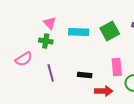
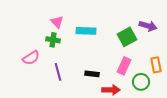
green square: (110, 31) -> (127, 37), moved
pink rectangle: (117, 67) -> (124, 66), turned 30

